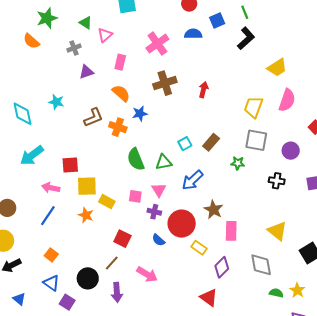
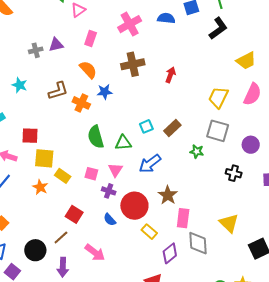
gray cross: (74, 48) -> (36, 50), moved
cyan star: (56, 102) -> (20, 85), moved
gray diamond: (261, 265) -> (198, 243), moved

